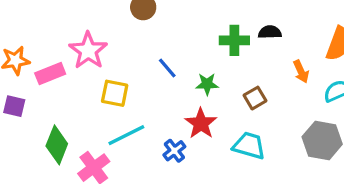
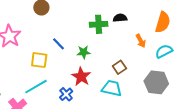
yellow square: (115, 93) -> (39, 60), moved
brown square: (255, 98) -> (119, 67), moved

